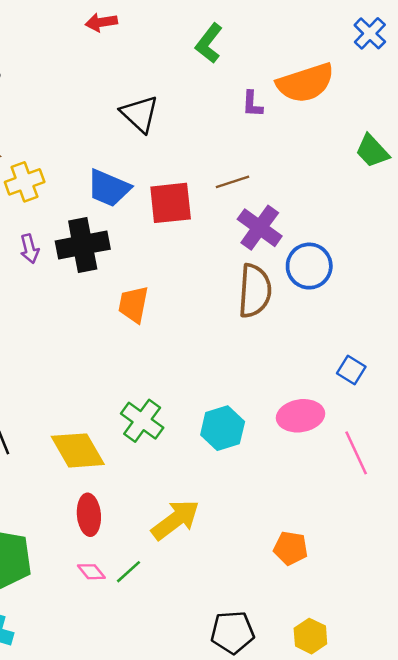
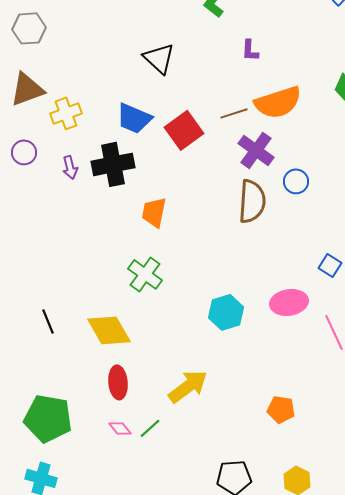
orange semicircle: (305, 83) -> (278, 102), moved
red square: (171, 203) -> (184, 130), turned -30
blue circle: (309, 266) -> (296, 181), size x0.7
green cross: (142, 421) -> (145, 274), moved

